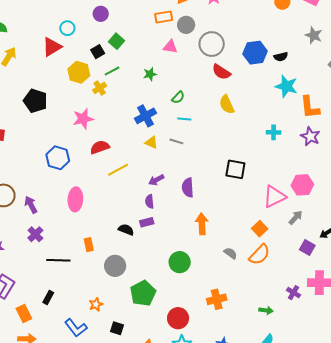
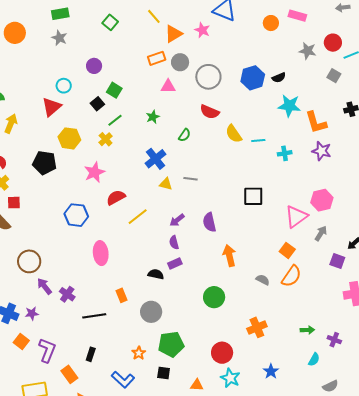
yellow hexagon: (79, 72) -> (69, 138), moved
red semicircle: (221, 72) -> (210, 112), moved
cyan line: (184, 119) -> (258, 141), moved
purple arrow: (31, 205) -> (44, 286), moved
green pentagon: (143, 293) -> (171, 344), moved, turned 30
purple cross: (294, 293) -> (334, 340), moved

